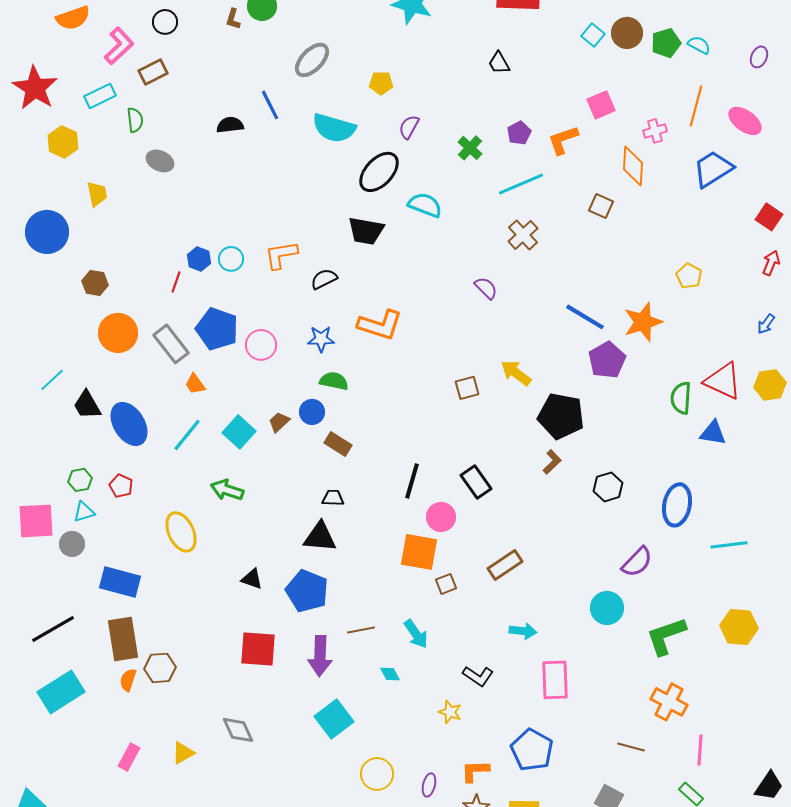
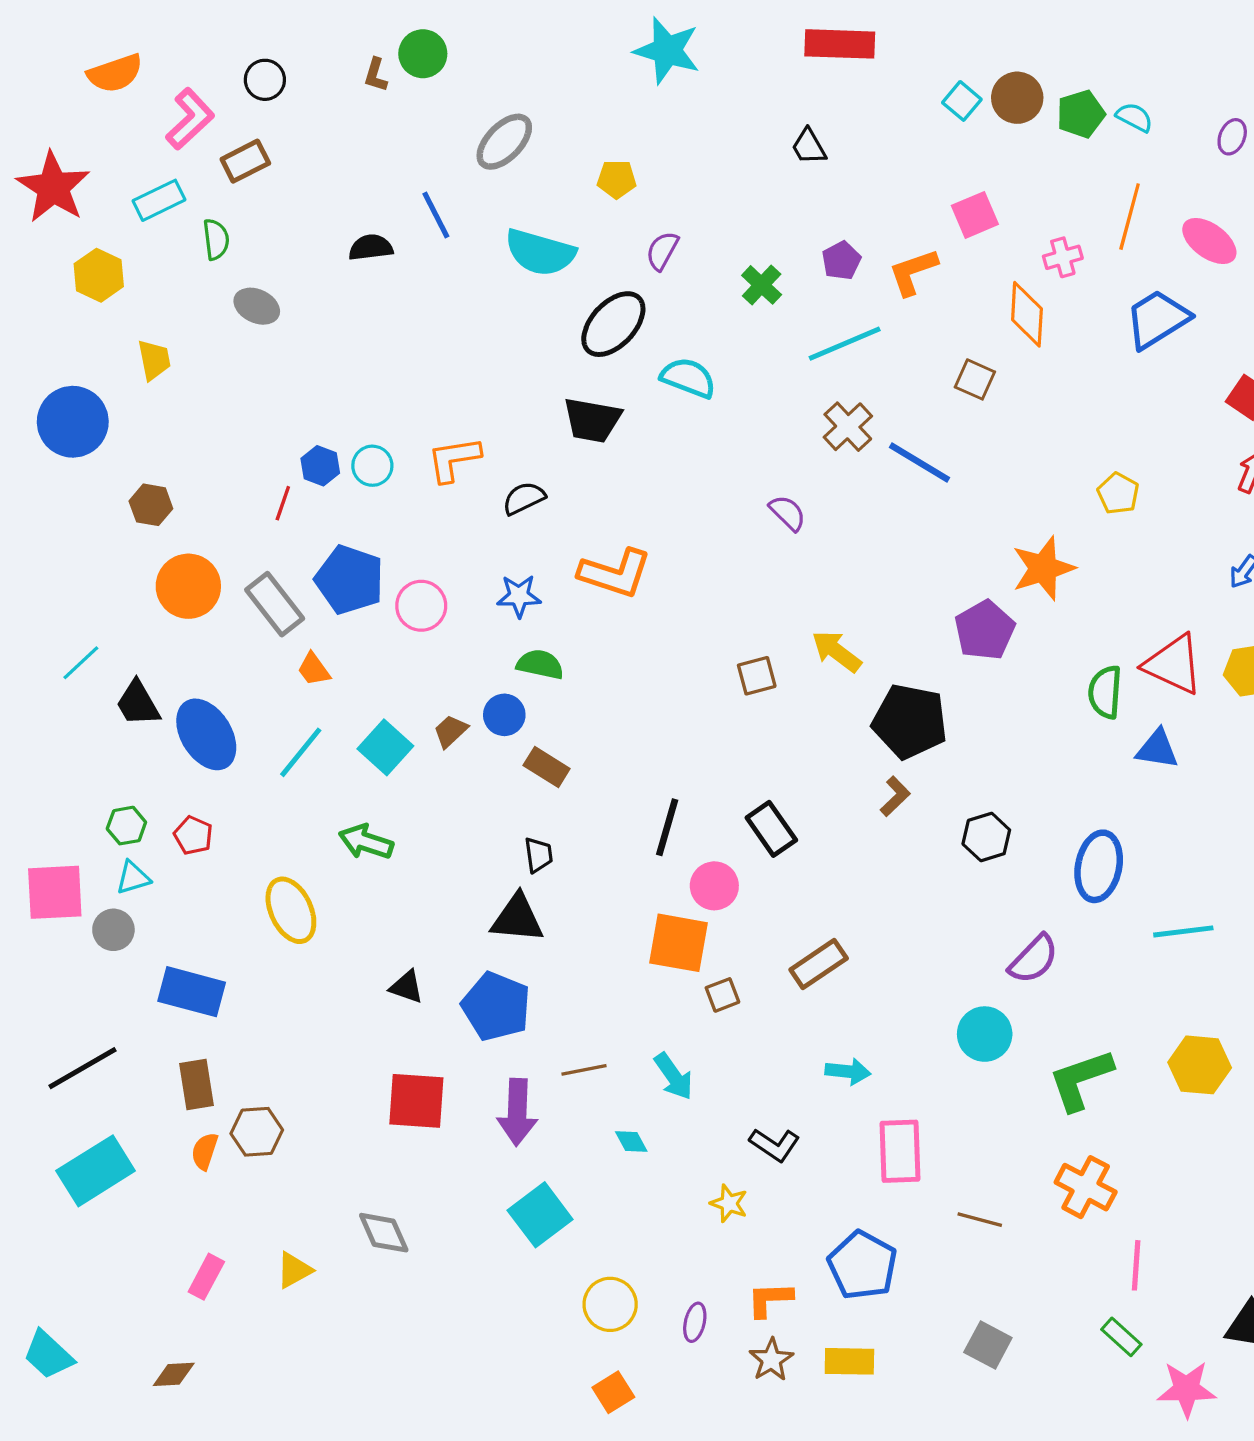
blue line: (585, 317) -> (920, 462), moved
black trapezoid: (333, 498) -> (538, 855), turned 80
brown rectangle: (123, 639) -> (196, 1085), size x0.7
brown line: (631, 747) -> (980, 1220), moved

